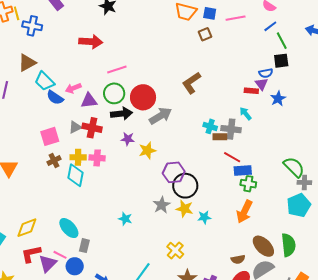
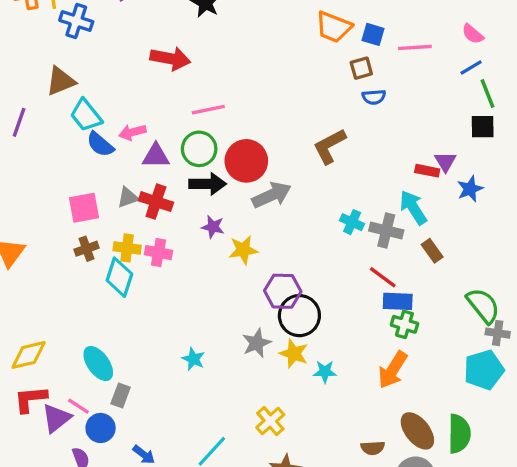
blue semicircle: (266, 73) -> (374, 97), moved
cyan arrow: (246, 114) -> (413, 207), size x1.5
brown rectangle: (220, 137) -> (432, 251), moved, turned 48

